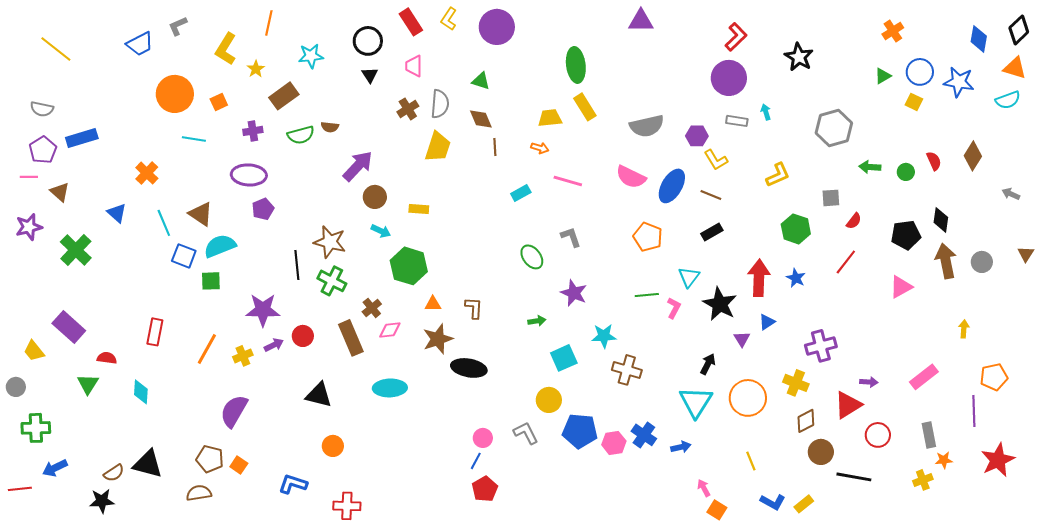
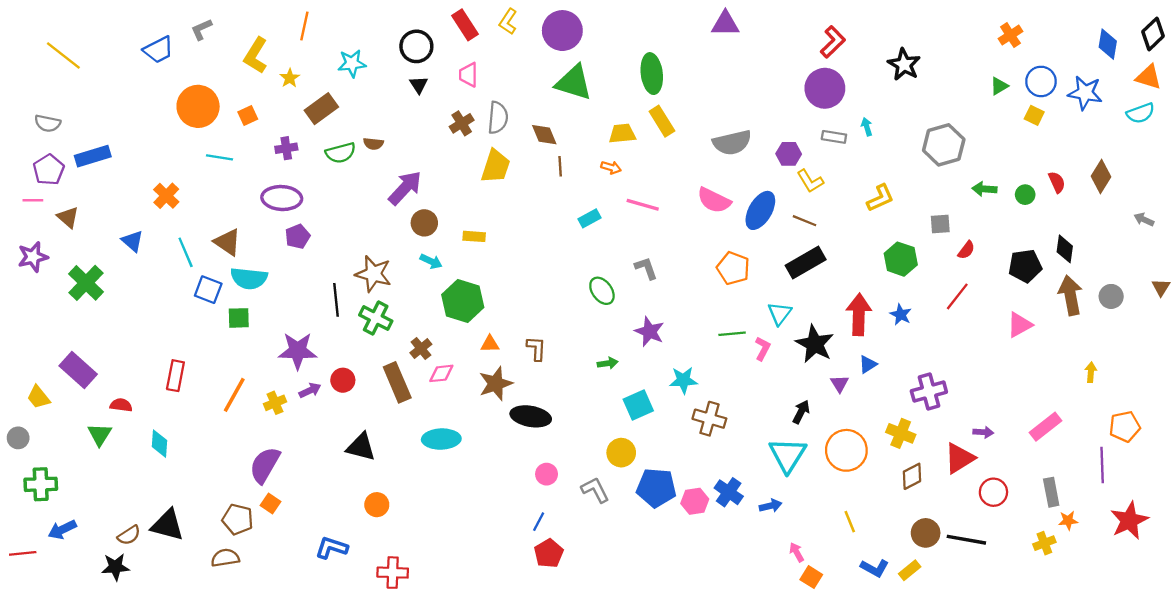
green triangle: (481, 81) -> (574, 83), moved, size x1.8
black rectangle: (712, 232) -> (806, 263), size x1.6
cyan semicircle: (220, 246) -> (249, 278), turned -152
pink circle: (483, 438) -> (547, 474), moved
brown circle: (821, 452) -> (926, 533), moved
orange square: (239, 465) -> (270, 504), moved

